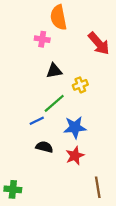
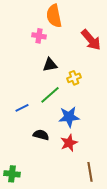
blue line: (37, 121) -> (22, 108), moved

